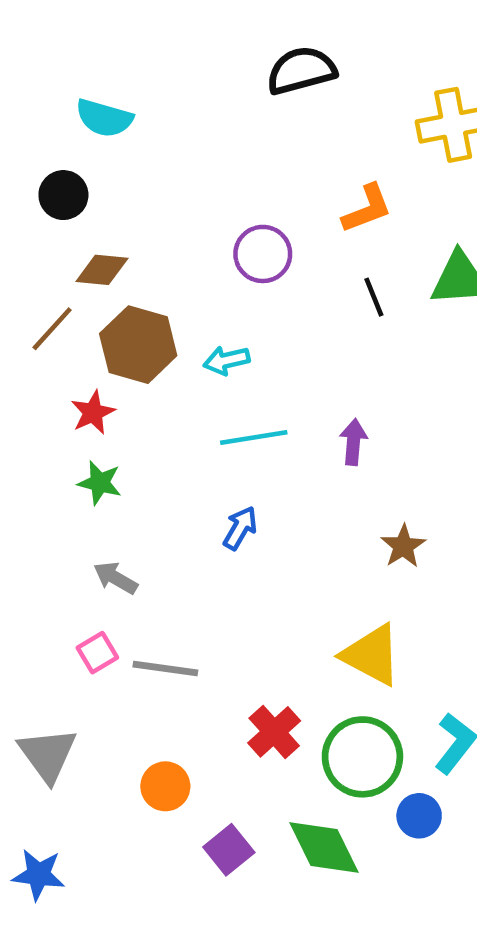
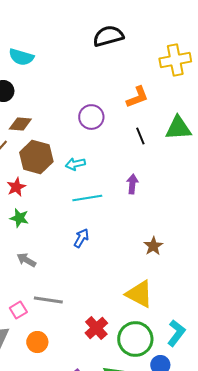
purple arrow: (353, 442) -> (132, 184), moved
pink square: (97, 653) -> (18, 310), moved
orange circle: (165, 786) -> (37, 342), moved

